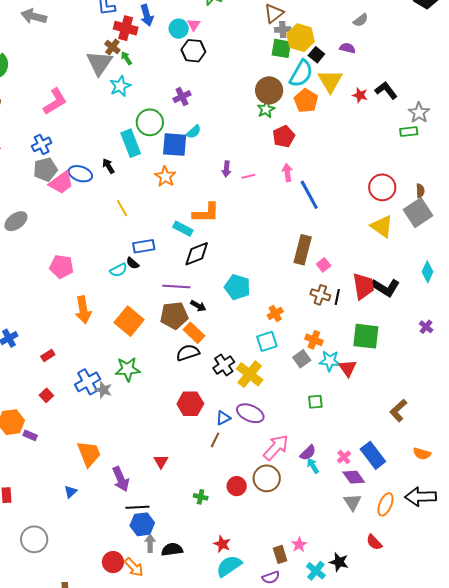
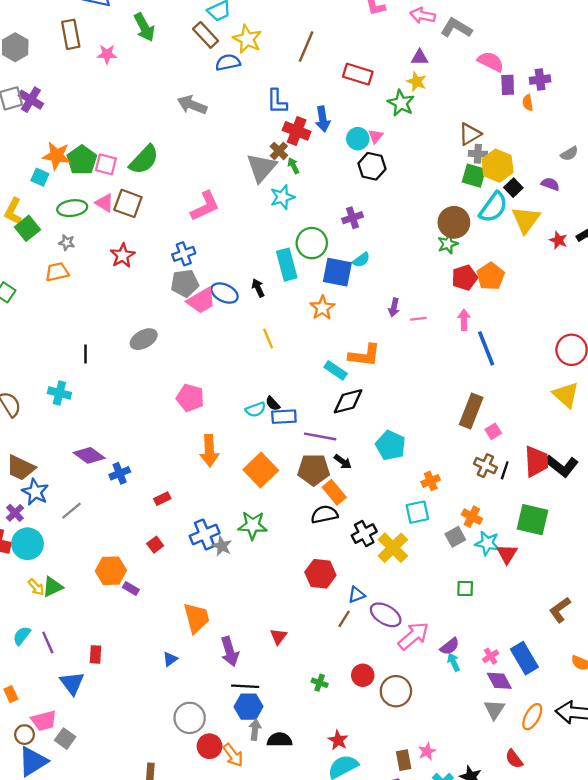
orange pentagon: (306, 101) -> (491, 276), moved
blue rectangle: (144, 246) -> (284, 417), moved
purple ellipse: (250, 413) -> (386, 615), moved
brown circle: (267, 478) -> (396, 691), moved
gray circle: (34, 539) -> (190, 718), moved

